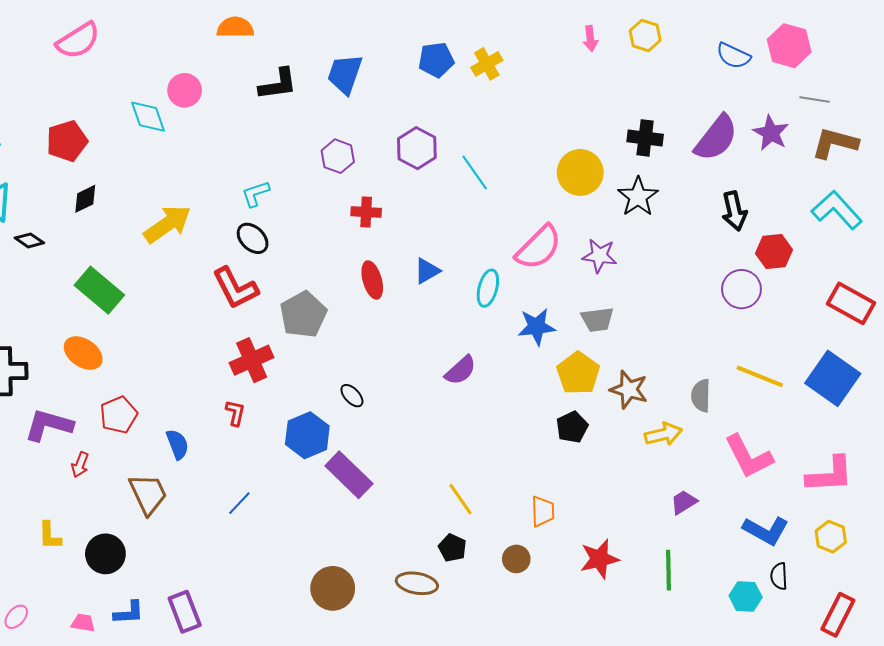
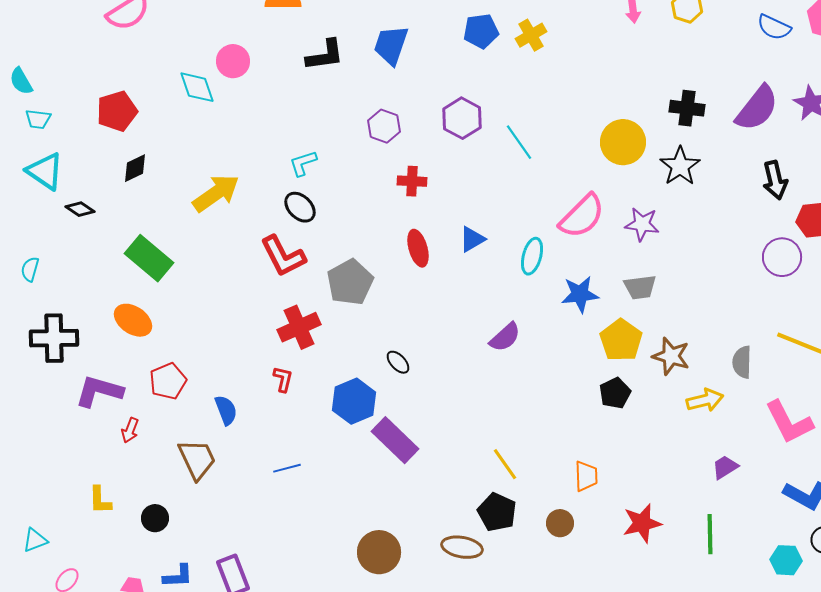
blue line: (239, 503) -> (287, 468), turned 32
black pentagon: (452, 548) -> (497, 512), size x1.4
black circle: (105, 554) -> (155, 518), size x0.7

